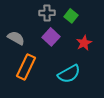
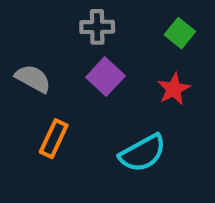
green square: (71, 16) -> (180, 33), moved
orange rectangle: (26, 67) -> (54, 139), size x0.7

